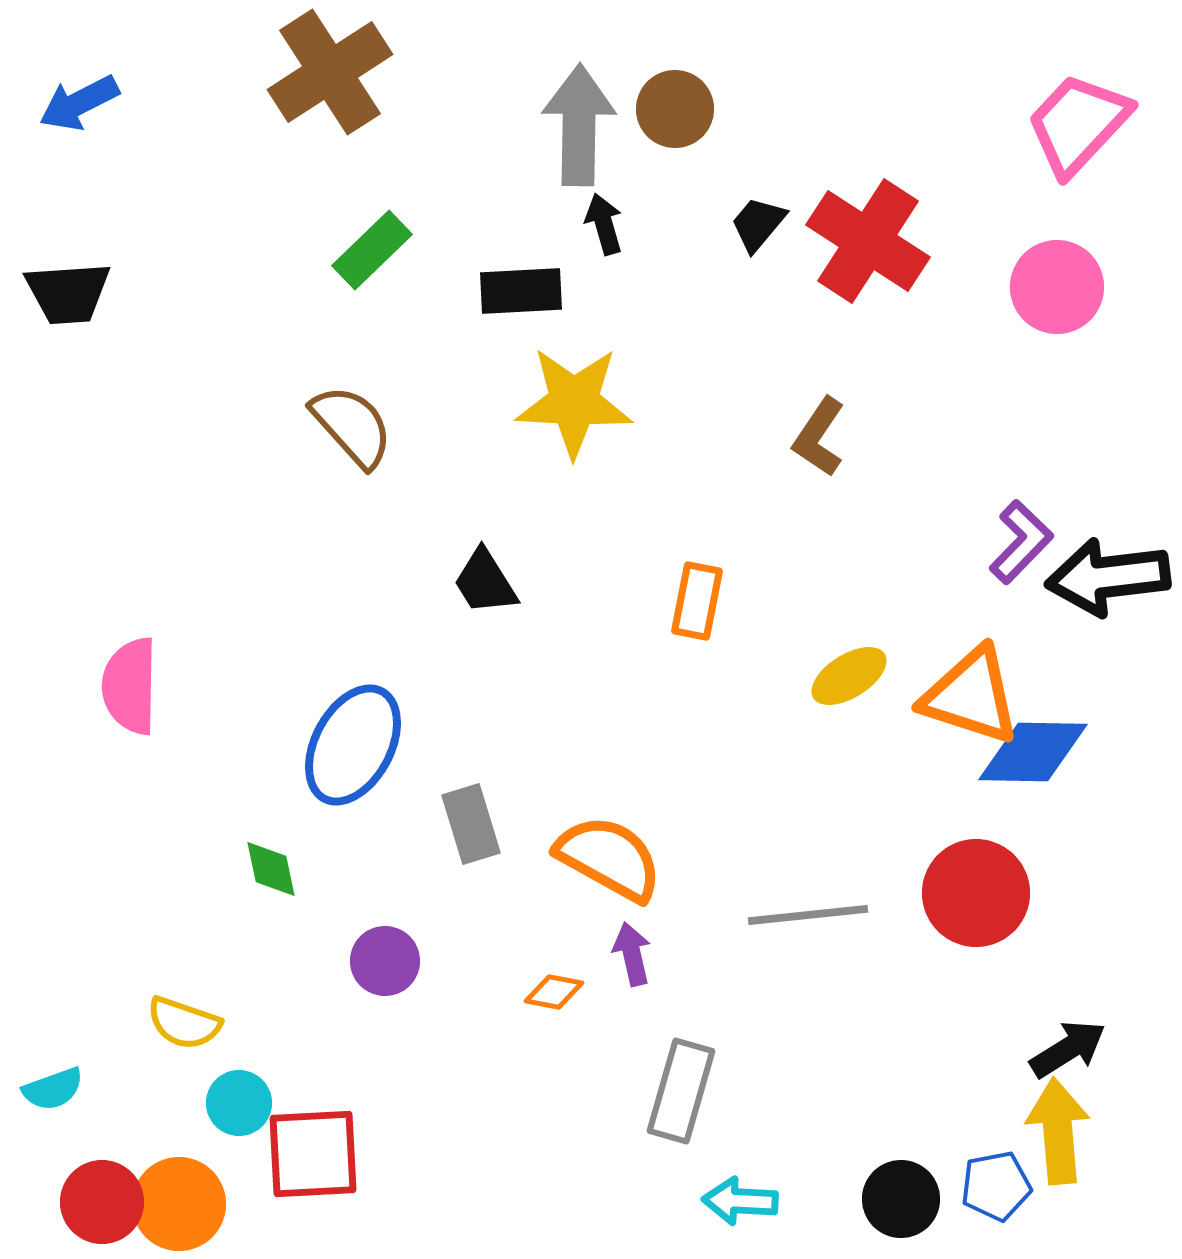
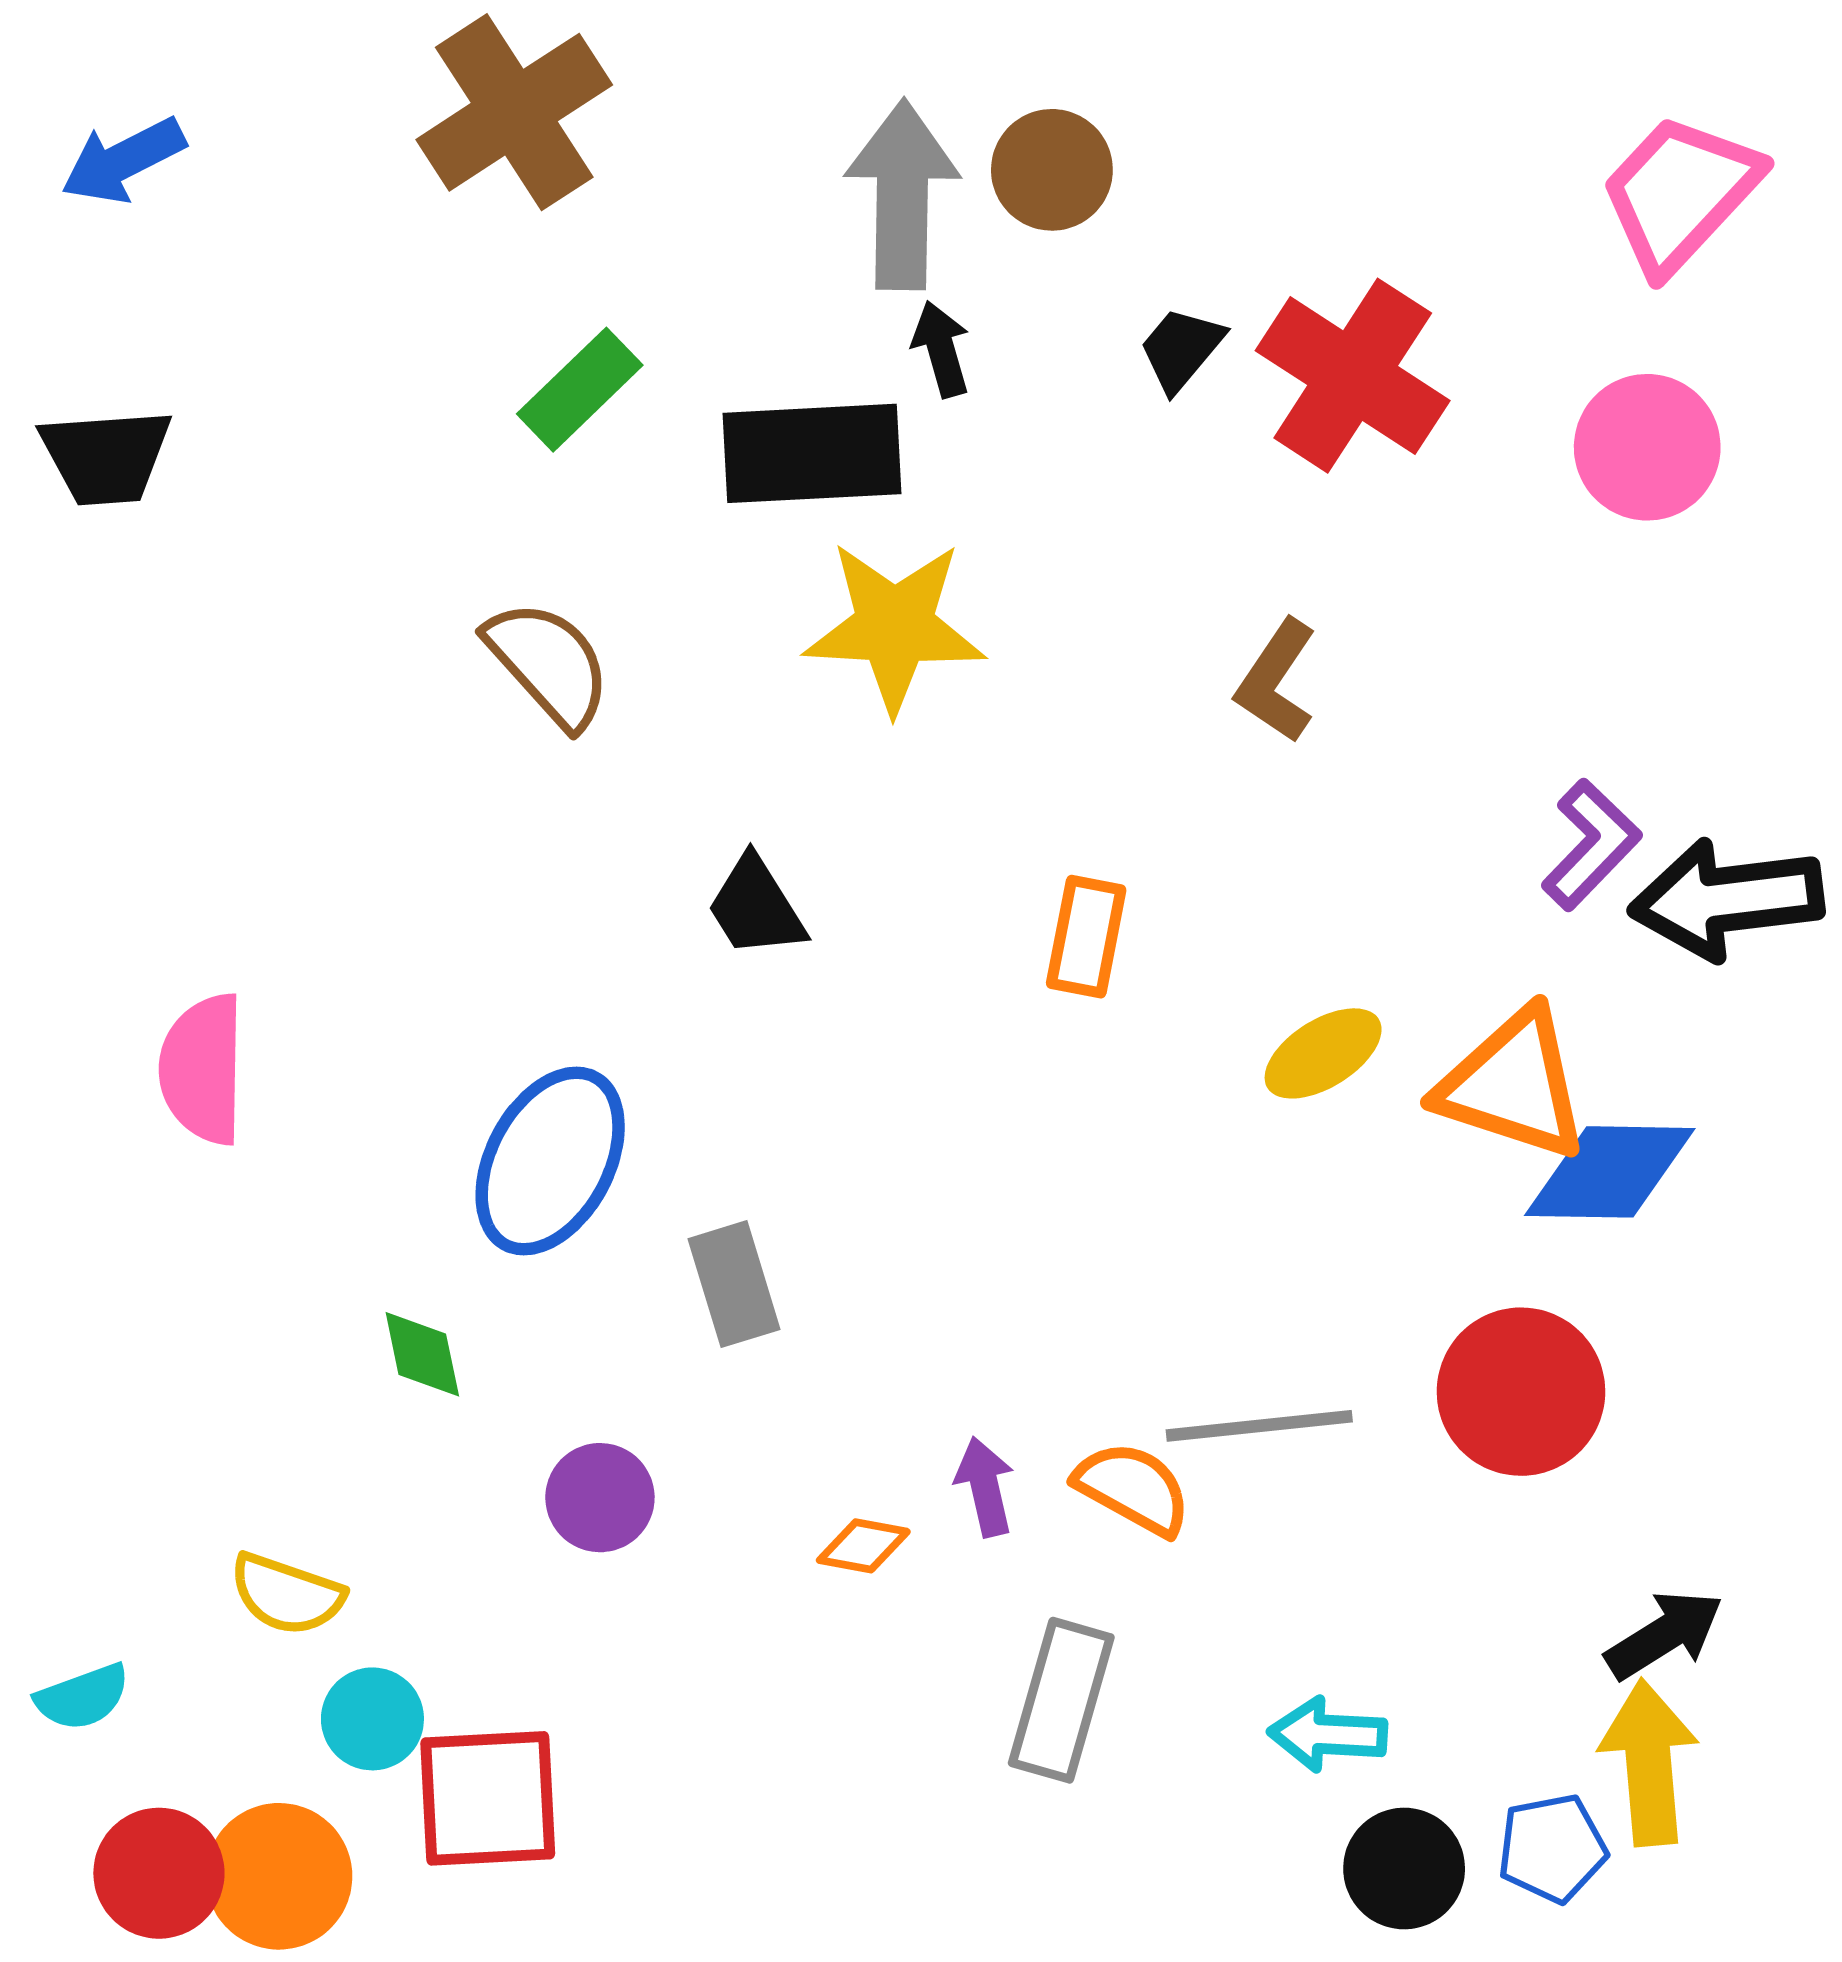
black rectangle: (521, 291) -> (812, 453), size x1.4
orange semicircle: (609, 858) -> (1133, 1488), moved, size x0.7
cyan arrow: (740, 1201) -> (1328, 1734), moved

